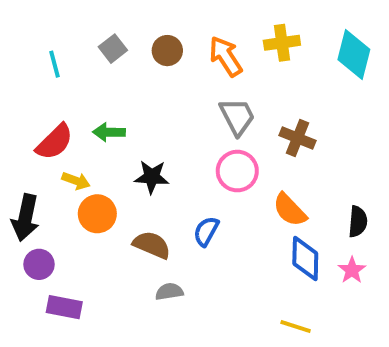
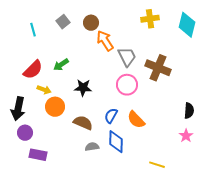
orange arrow: (226, 56) -> (105, 41), moved
green arrow: (109, 132) -> (61, 65), turned -35
brown cross: (298, 138) -> (158, 68), size x1.4
orange semicircle: (290, 210) -> (136, 120), moved
blue diamond: (305, 258) -> (116, 142), moved

